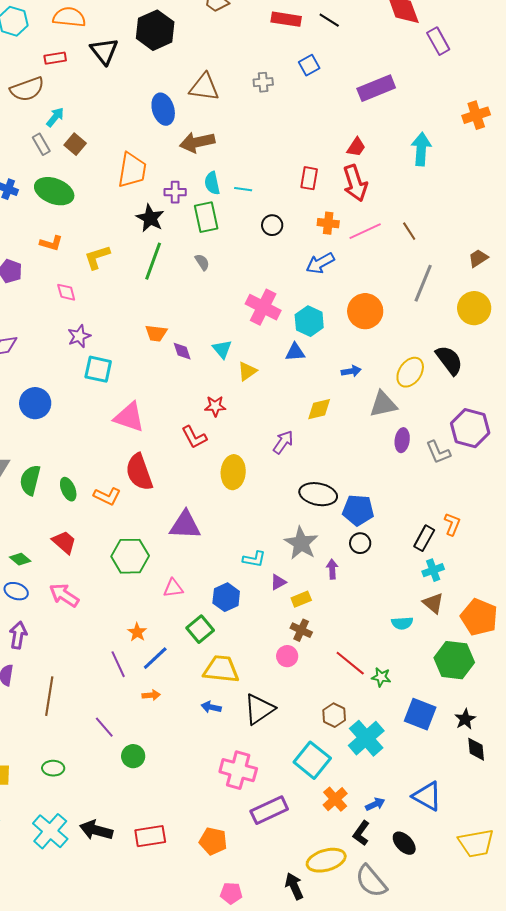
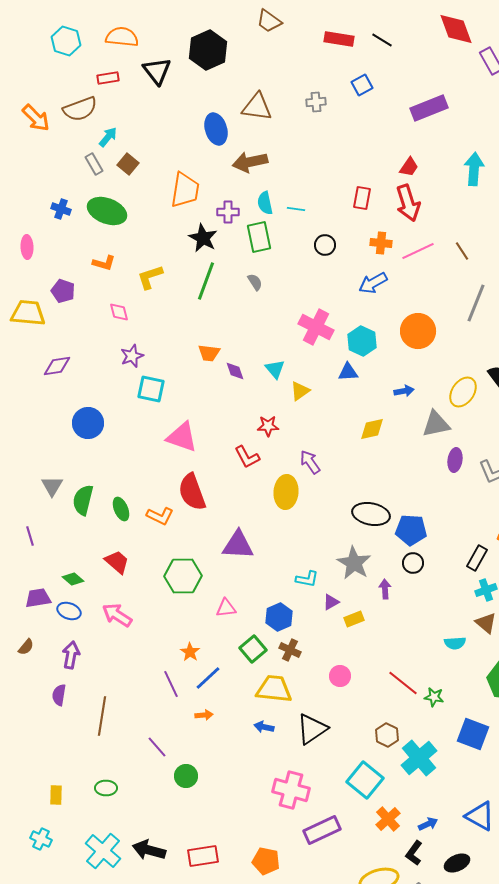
purple arrow: (283, 442) -> (310, 462), moved, turned -70
brown cross: (301, 630) -> (290, 650), moved
black ellipse: (404, 843) -> (457, 863), turned -70

